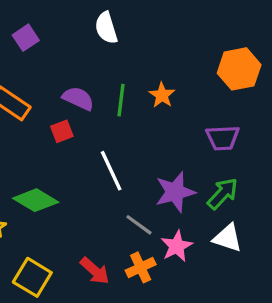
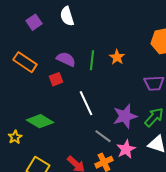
white semicircle: (106, 28) -> (67, 16), moved

